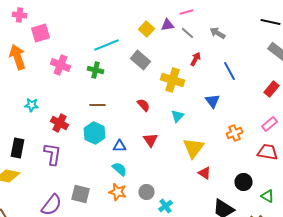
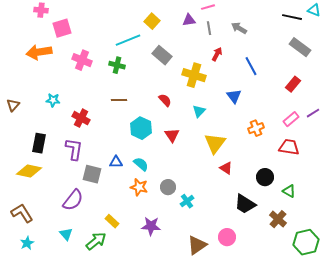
yellow square: (146, 29) -> (152, 21), moved
gray line: (188, 33) -> (209, 28), turned 40
orange arrow: (18, 57) -> (39, 52), turned -80
cyan hexagon: (94, 133) -> (141, 128), moved
blue triangle: (120, 146) -> (116, 162), moved
gray square: (80, 194) -> (92, 174), moved

